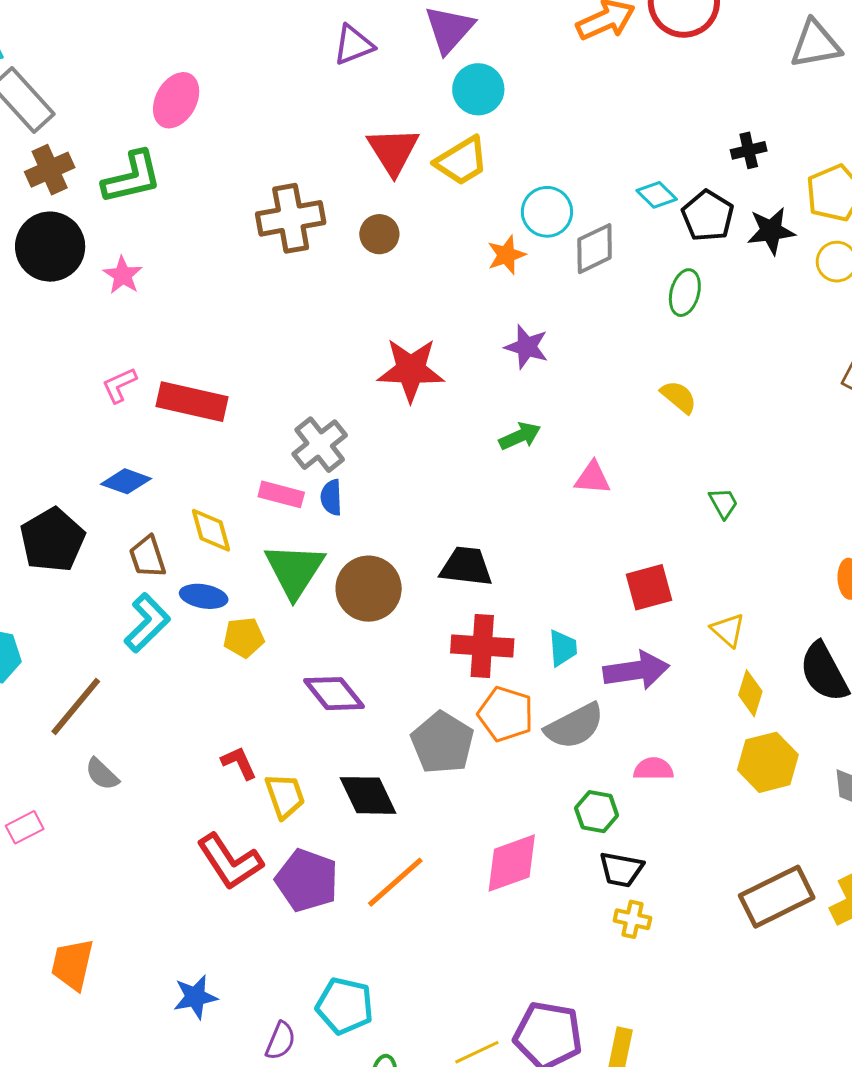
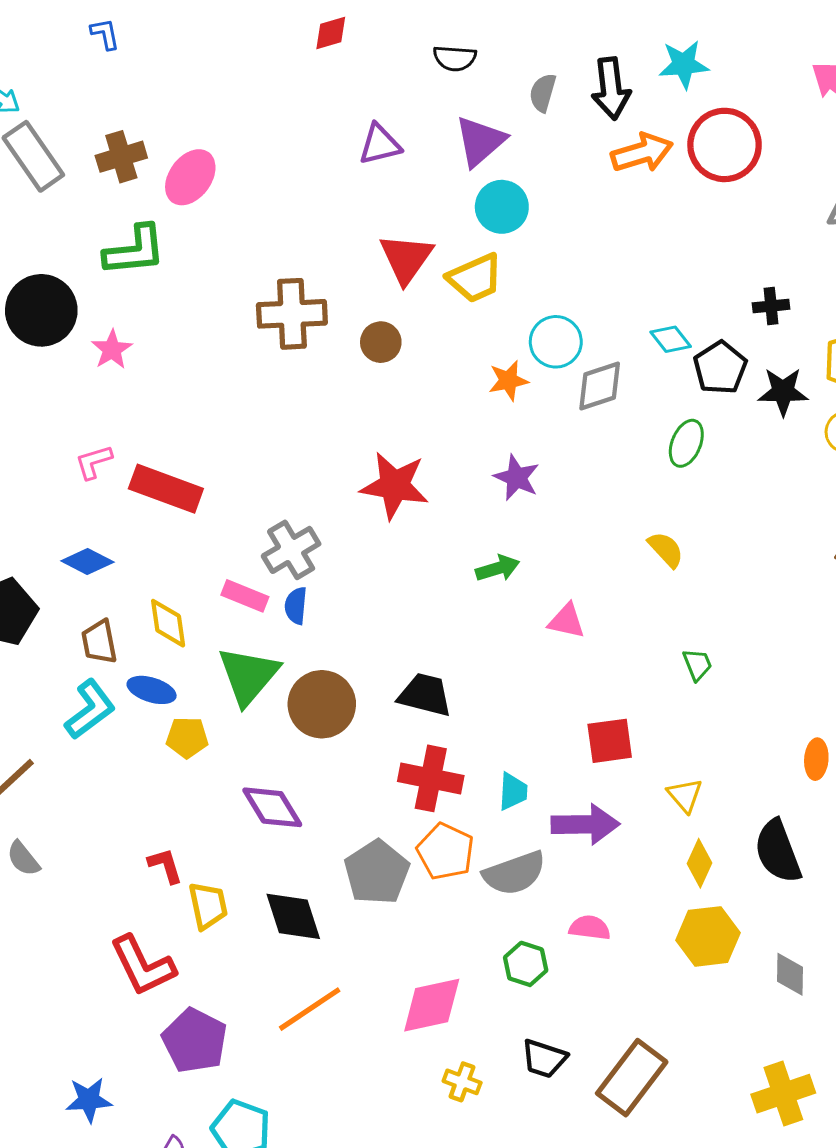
brown cross: (50, 170) -> (121, 157), moved
black trapezoid: (621, 869) -> (544, 1059), moved
purple pentagon: (307, 880) -> (195, 1041), moved
brown rectangle: (777, 897) -> (632, 1078), moved, turned -34
yellow cross: (632, 919) -> (462, 1082), moved

